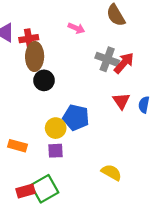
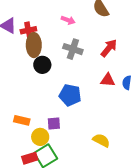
gray cross: (107, 59) -> (73, 49), moved
red triangle: (121, 101) -> (108, 80), turned -49
yellow circle: (56, 128) -> (40, 137), moved

